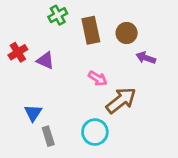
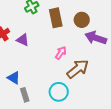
purple arrow: (146, 58) -> (96, 38), size x1.5
pink arrow: (98, 78) -> (61, 53), turned -88
blue triangle: (33, 113) -> (14, 78), turned -32

